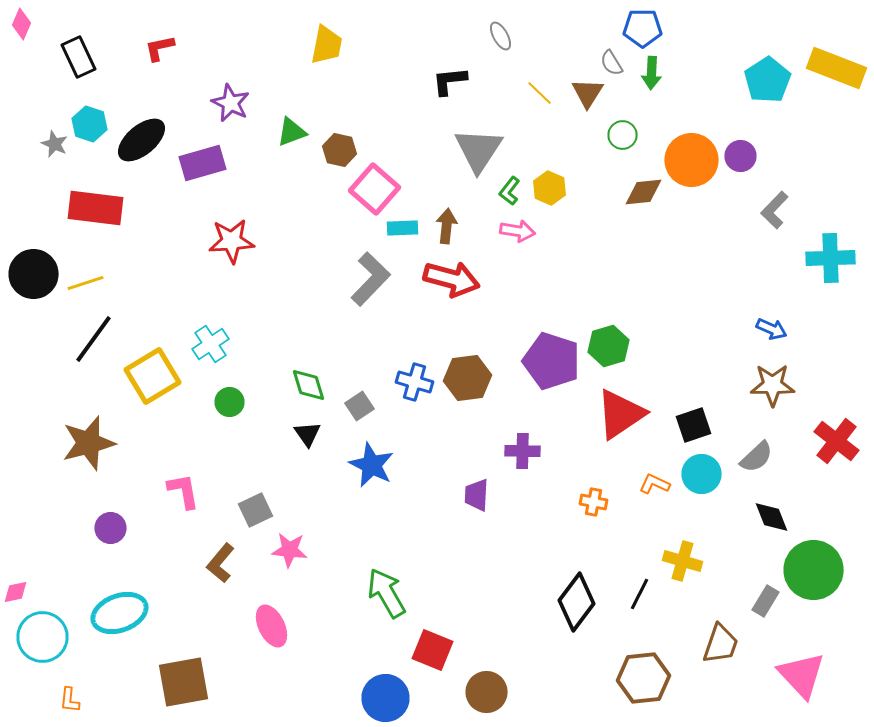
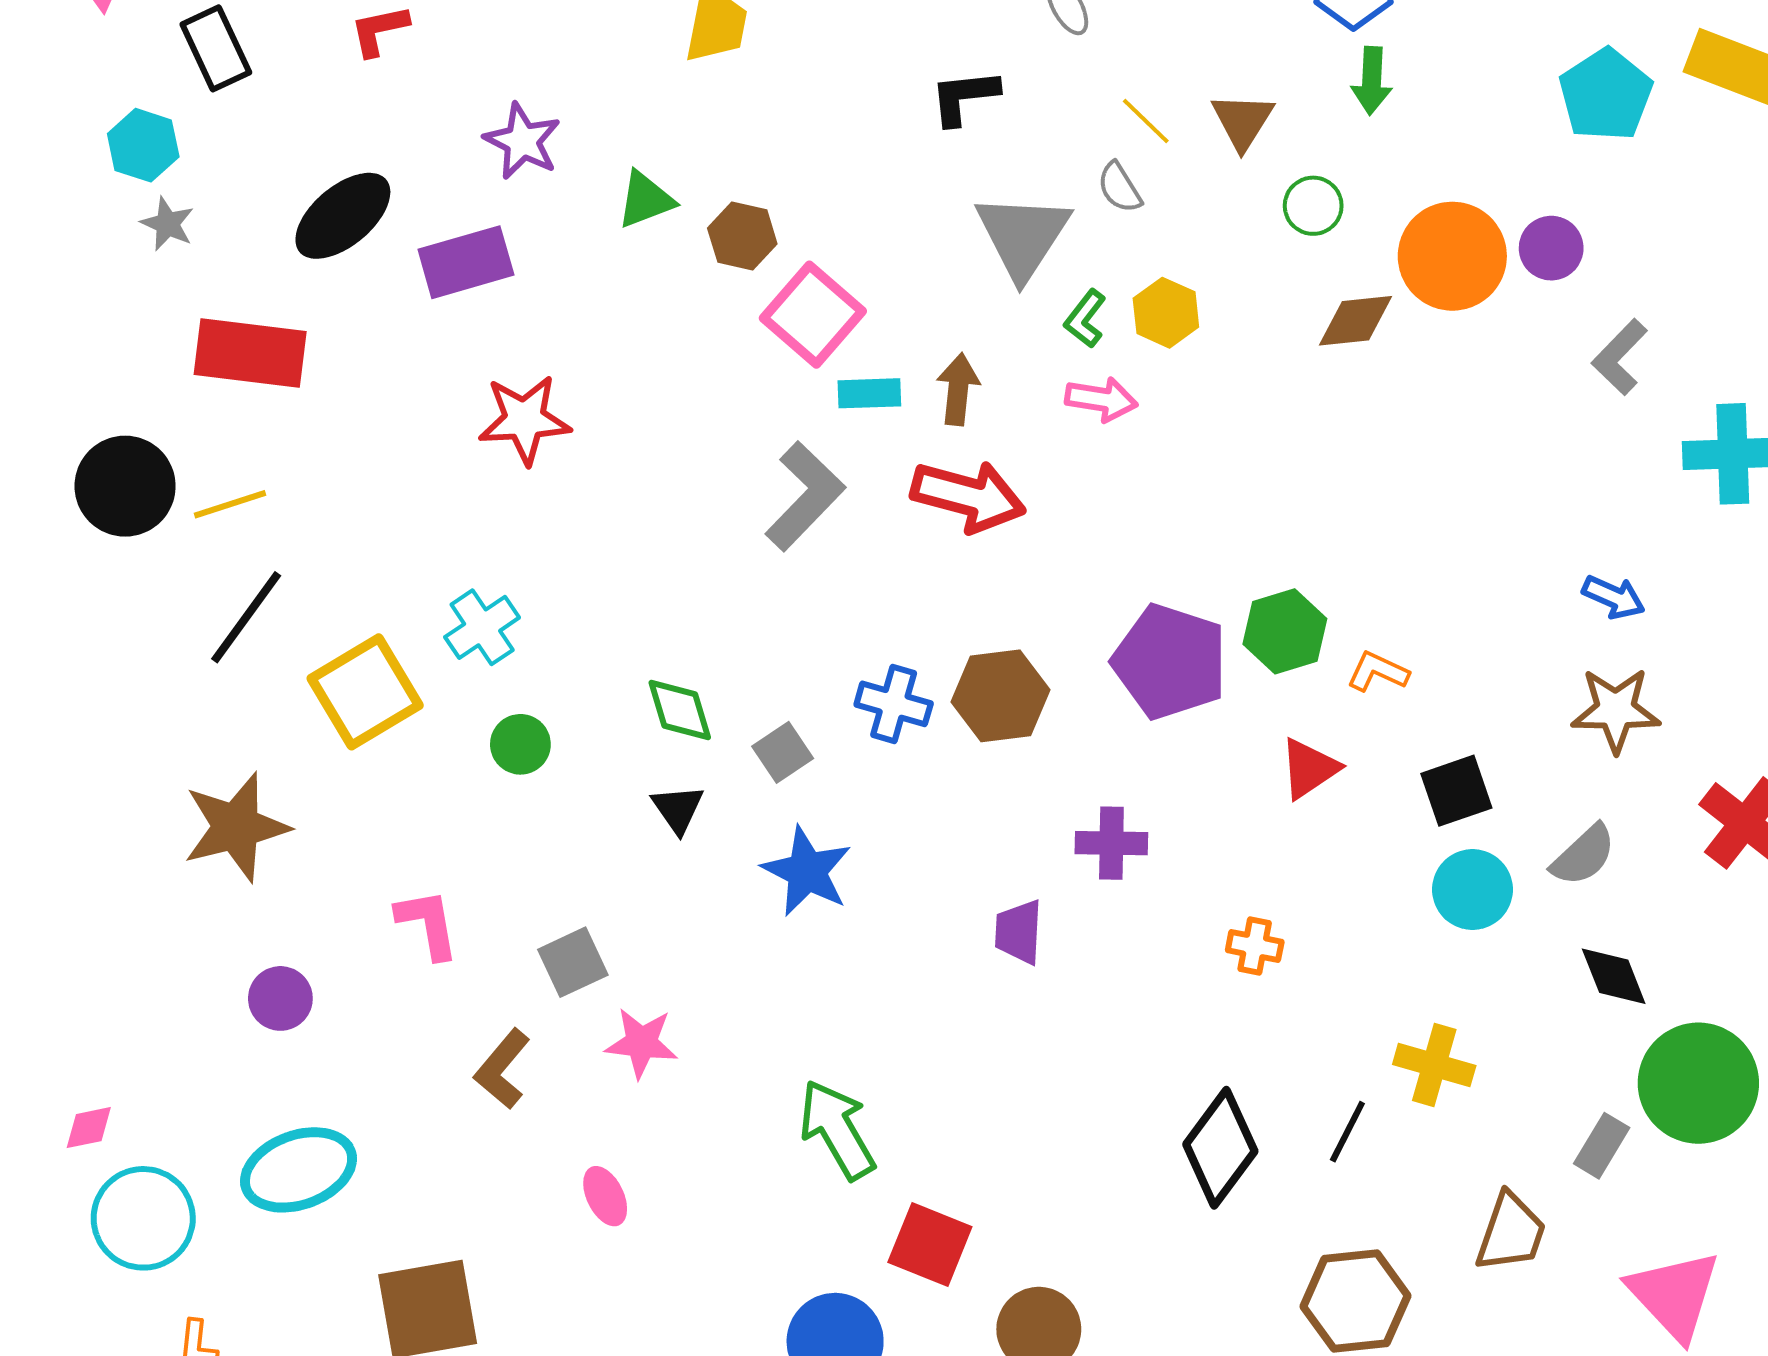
gray semicircle: (612, 63) -> (1119, 188), moved
cyan hexagon: (90, 124) -> (143, 145), moved
red triangle: (620, 414) -> (1309, 769), size x0.6
orange L-shape: (654, 484) -> (1378, 672), moved
pink ellipse: (272, 626) -> (605, 1196), size x0.7

